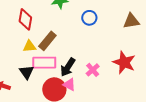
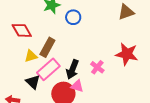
blue circle: (89, 18) -> (73, 17), moved
red diamond: (25, 19) -> (22, 30), turned -30
pink rectangle: (44, 63) -> (48, 69), turned -30

